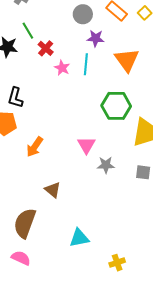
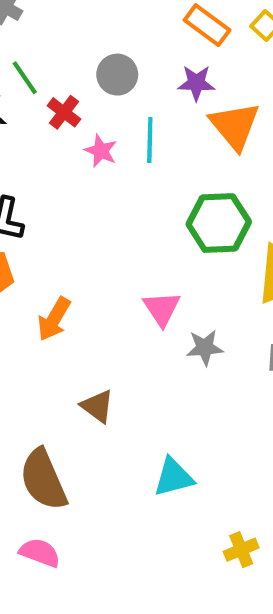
gray circle: (83, 14) -> (117, 75), moved
purple star: (96, 38) -> (196, 83), moved
brown semicircle: (25, 223) -> (43, 480), turned -40
cyan triangle: (79, 238) -> (174, 477), moved

